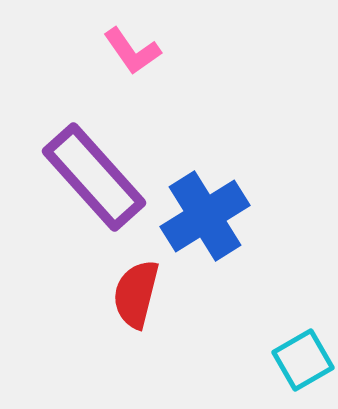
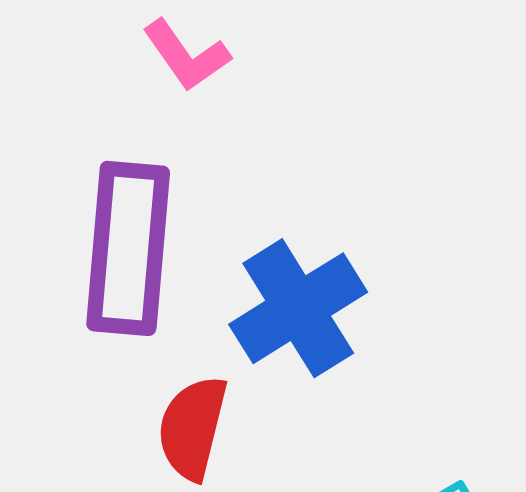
purple rectangle: (94, 177) -> (128, 248), turned 47

